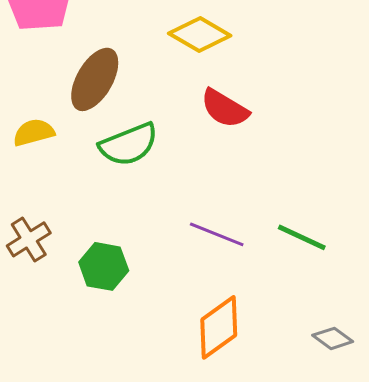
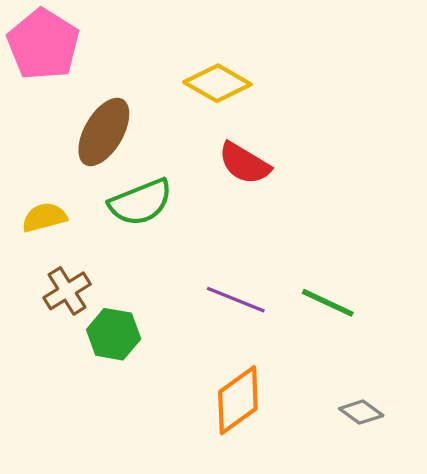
yellow semicircle: (34, 132) -> (44, 217), moved
brown cross: (29, 239) -> (67, 291), moved

